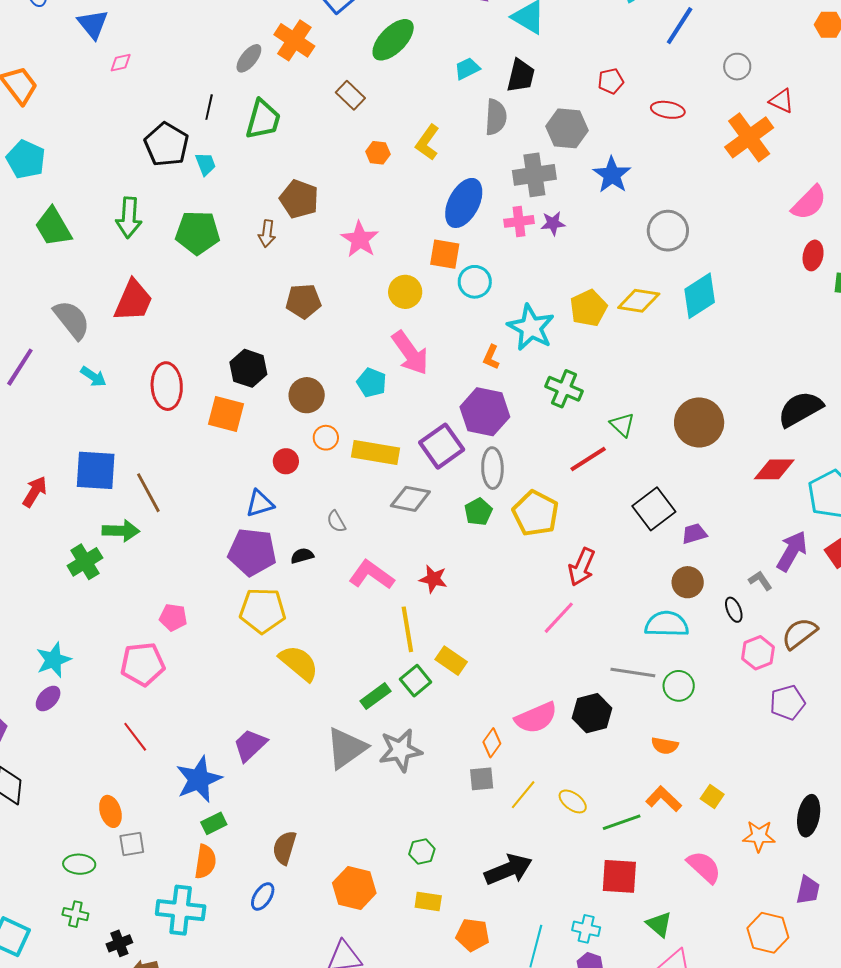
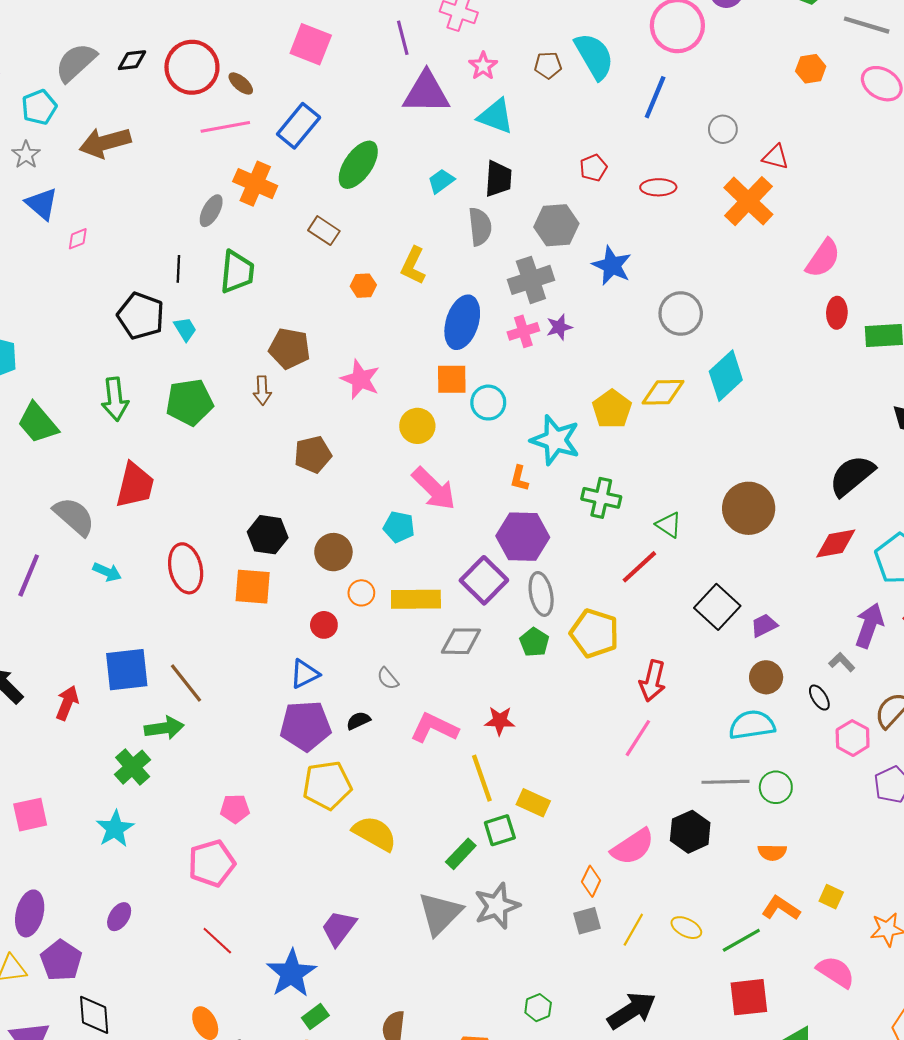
cyan star: (54, 660) -> (115, 829), moved
green square: (416, 681) -> (500, 830), turned 32

